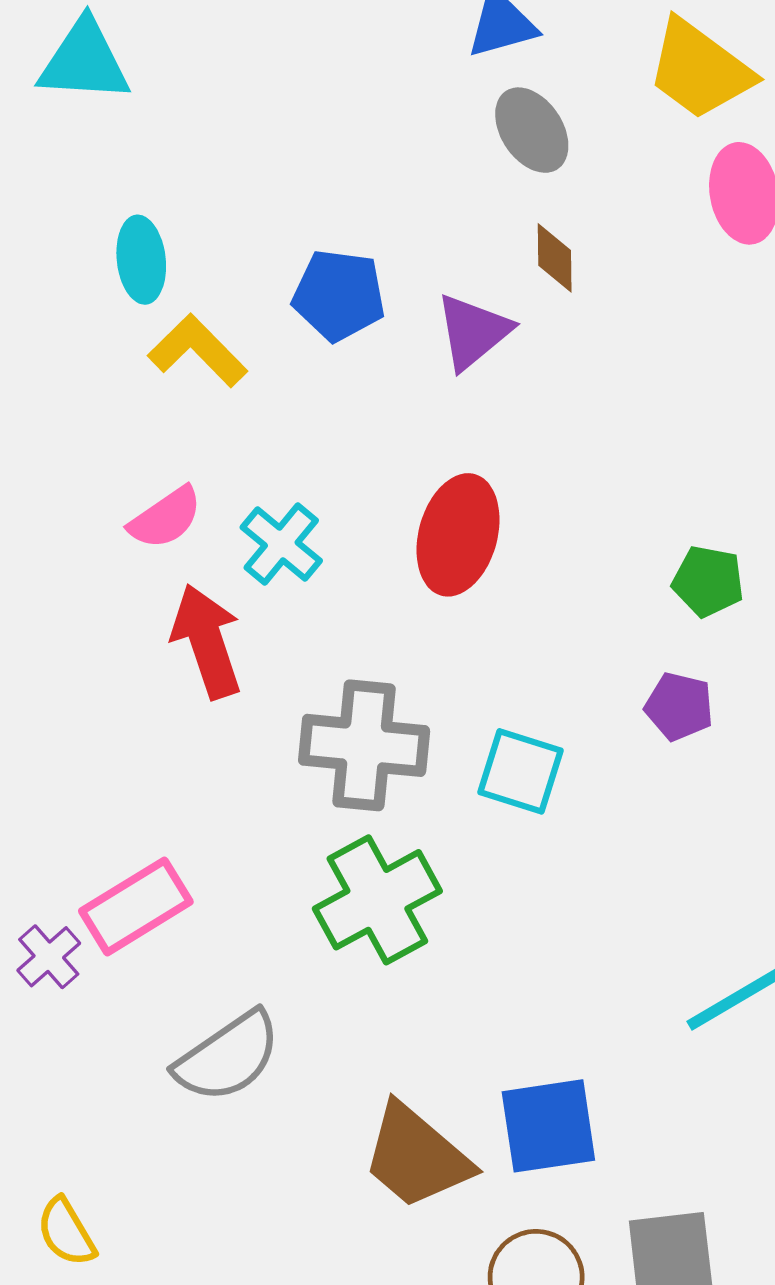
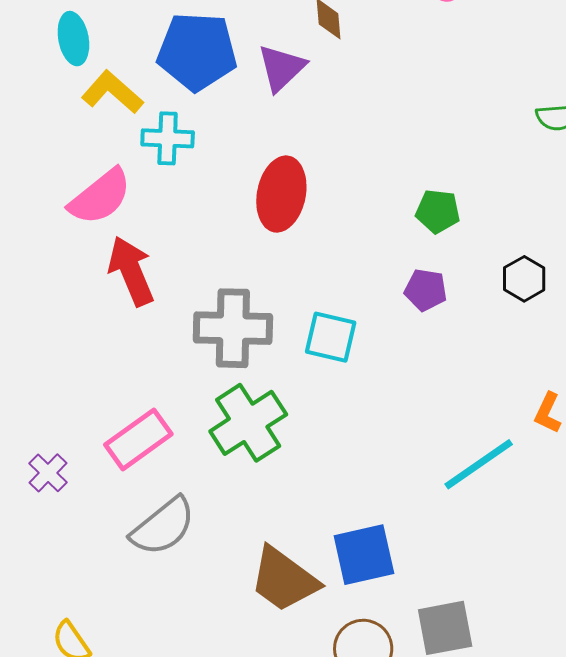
blue pentagon: (339, 295) -> (197, 52), size x1.4
pink semicircle: (166, 518) -> (100, 197), size x1.4
cyan cross: (281, 544) -> (168, 138), moved, turned -33
pink rectangle: (136, 906) -> (138, 439), moved

